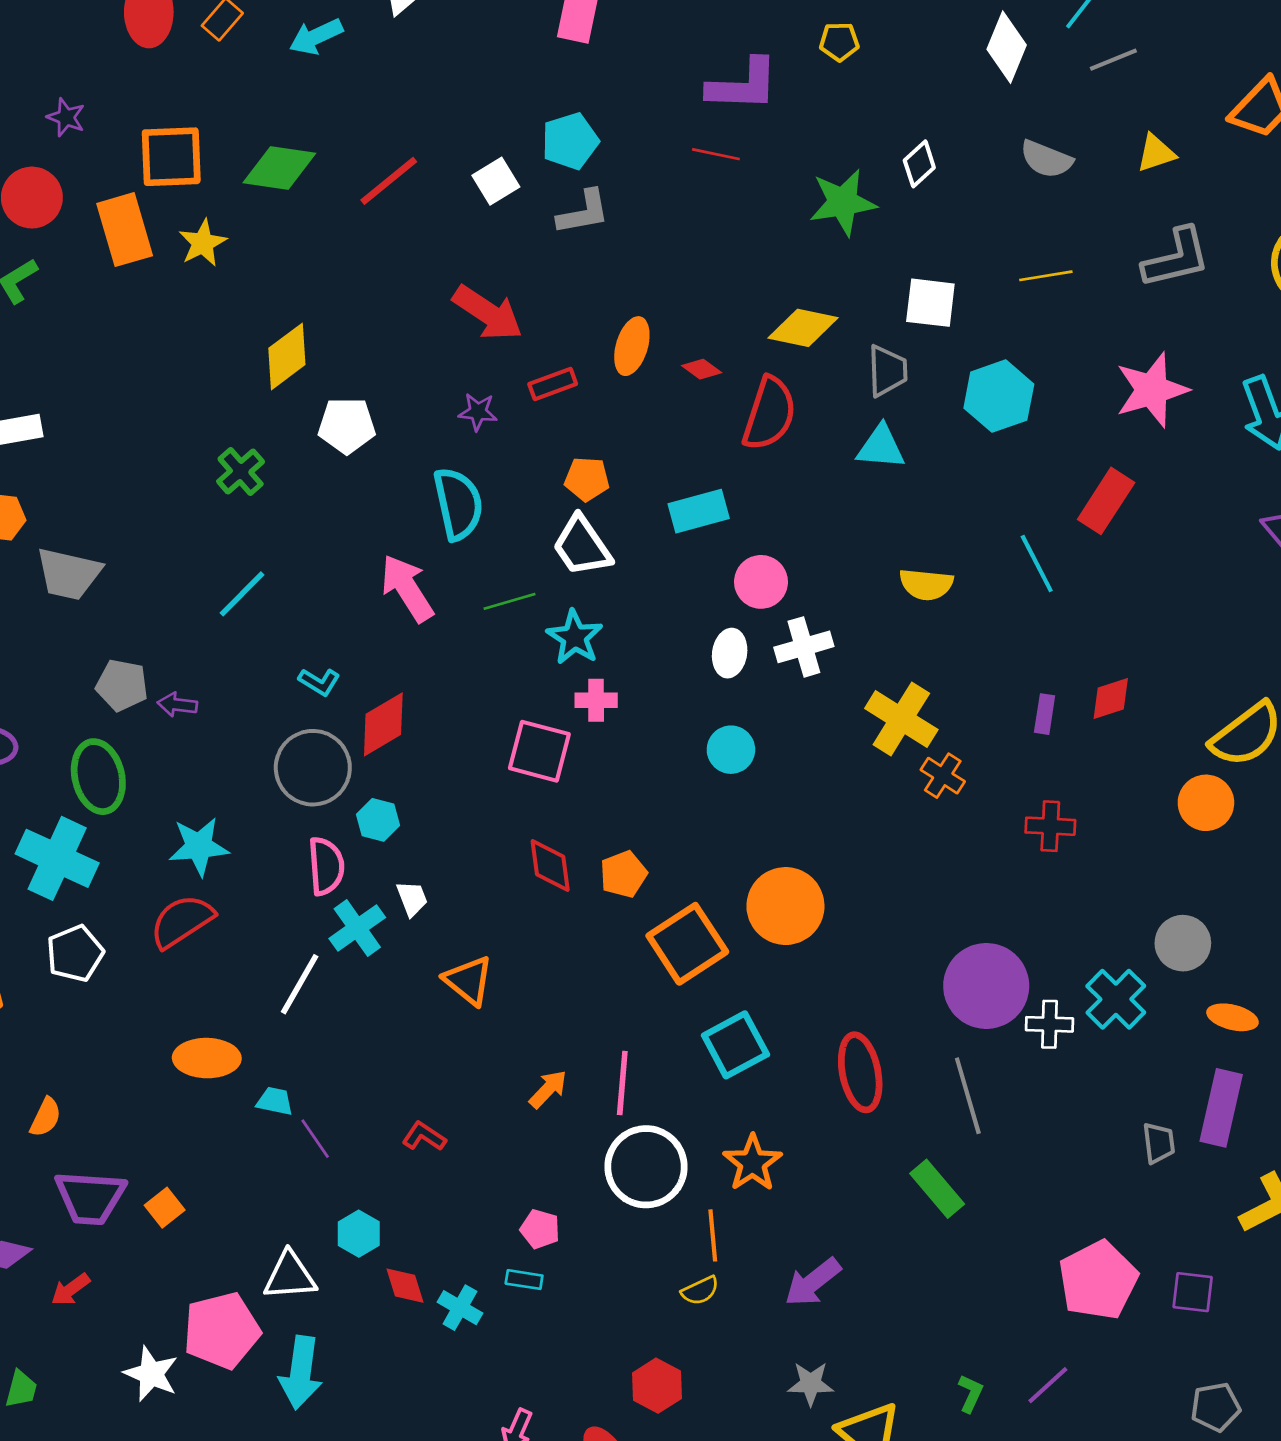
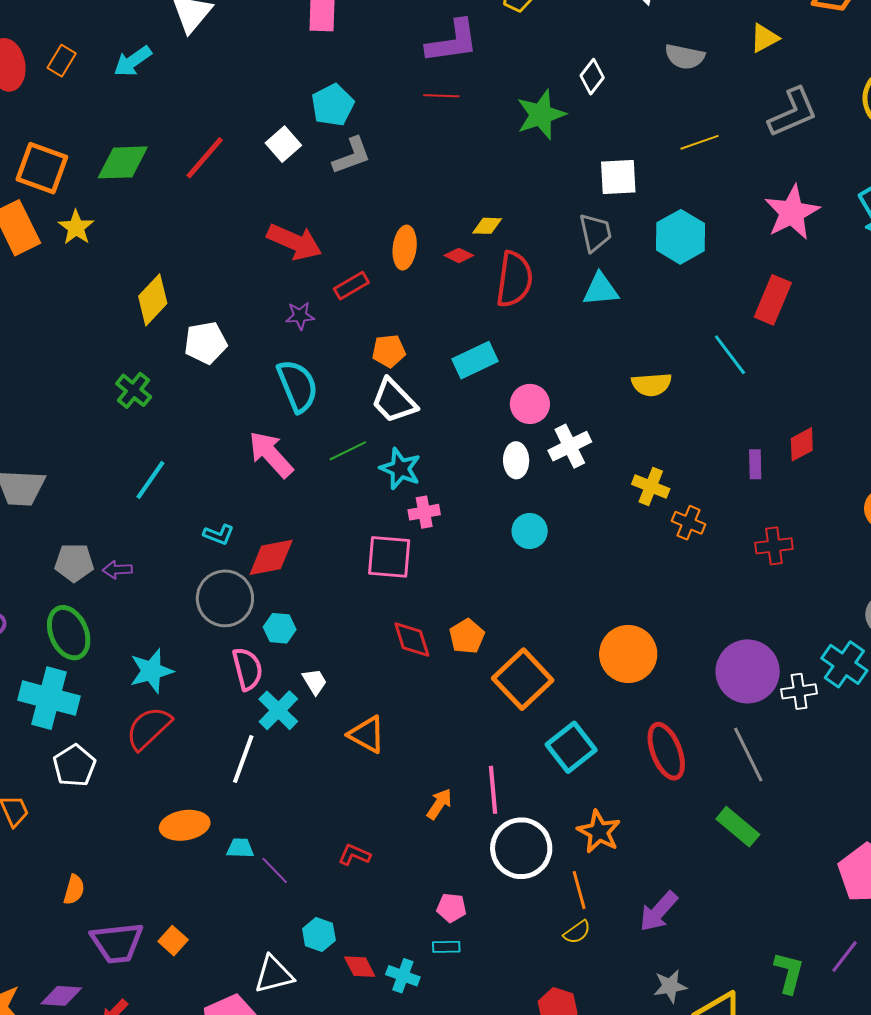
orange square: (171, 157) -> (42, 168), turned 32
yellow diamond: (803, 328) -> (487, 226), moved, size x0.6
yellow cross: (901, 719) -> (651, 486), size x0.7
red diamond: (383, 724) -> (271, 557), turned 30
orange circle: (785, 906) -> (628, 654), moved
green L-shape: (971, 1393) -> (789, 973), size x1.5

